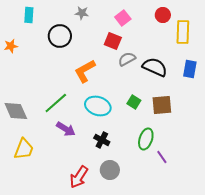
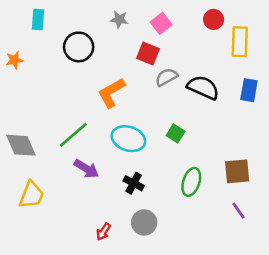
gray star: (82, 13) -> (119, 19), moved
brown square: (162, 105) -> (237, 171), moved
purple line: (162, 157) -> (238, 211), moved
red arrow: (79, 177) -> (104, 232), size x0.6

